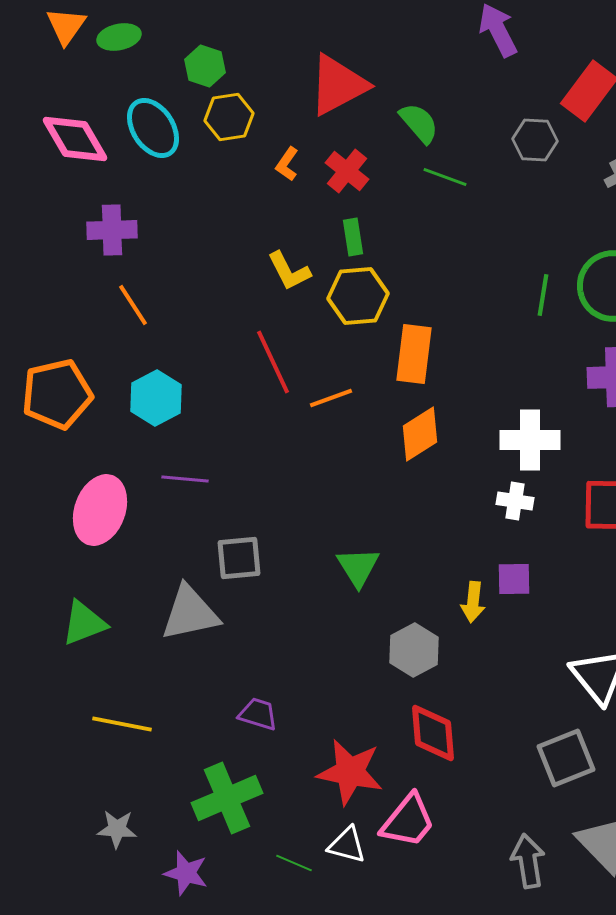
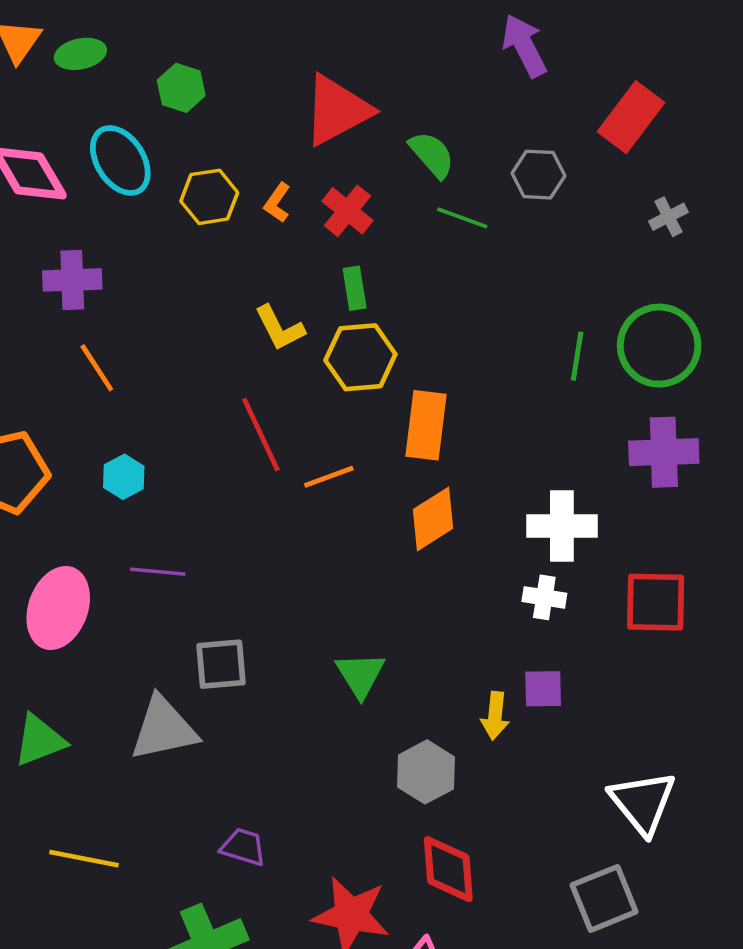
yellow hexagon: (229, 117) -> (209, 197), moved
gray hexagon: (535, 140) -> (538, 175), moved
cyan hexagon: (156, 398) -> (124, 477), size x0.7

